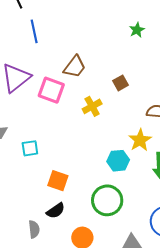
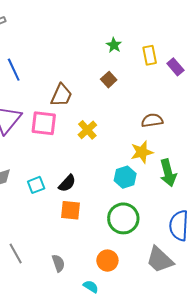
brown square: (121, 83) -> (109, 80), moved
yellow star: (140, 140) -> (142, 152), turned 30
black semicircle: (56, 211) -> (67, 183), moved

